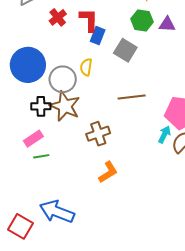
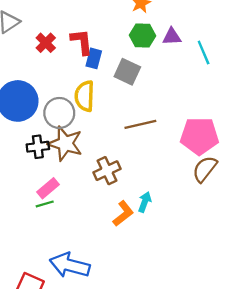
yellow semicircle: (86, 67) -> (85, 96), size x1.5
cyan arrow: (164, 135) -> (145, 202), moved
pink rectangle: (33, 139) -> (48, 188), moved

